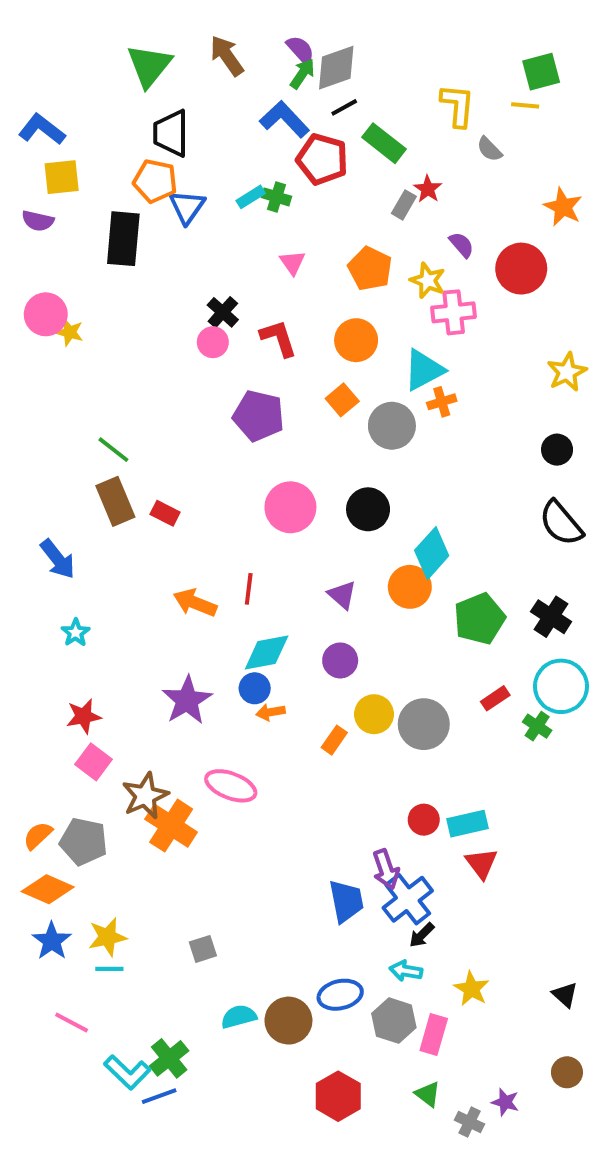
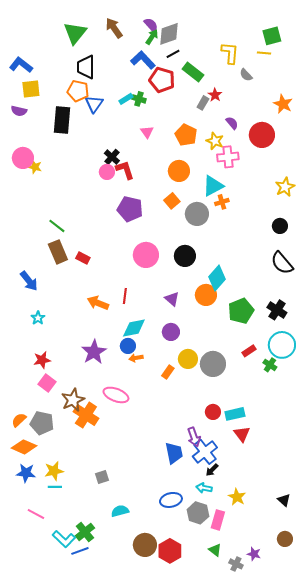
red L-shape: (279, 338) -> (125, 170), moved
blue star: (52, 941) -> (26, 473), turned -30
brown circle: (288, 1021) -> (145, 545), moved

